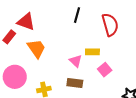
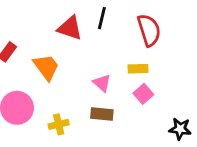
red triangle: (26, 22) -> (70, 28), moved
yellow rectangle: (92, 52) -> (138, 69), moved

